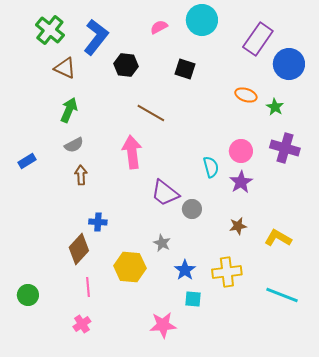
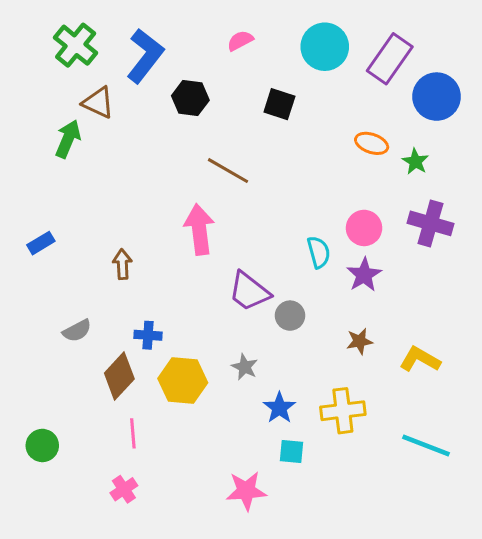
cyan circle: (202, 20) -> (325, 47), moved
green arrow: (69, 110) -> (68, 139), moved
gray semicircle: (74, 145) -> (77, 331), moved
yellow hexagon: (130, 267) -> (183, 381), moved

